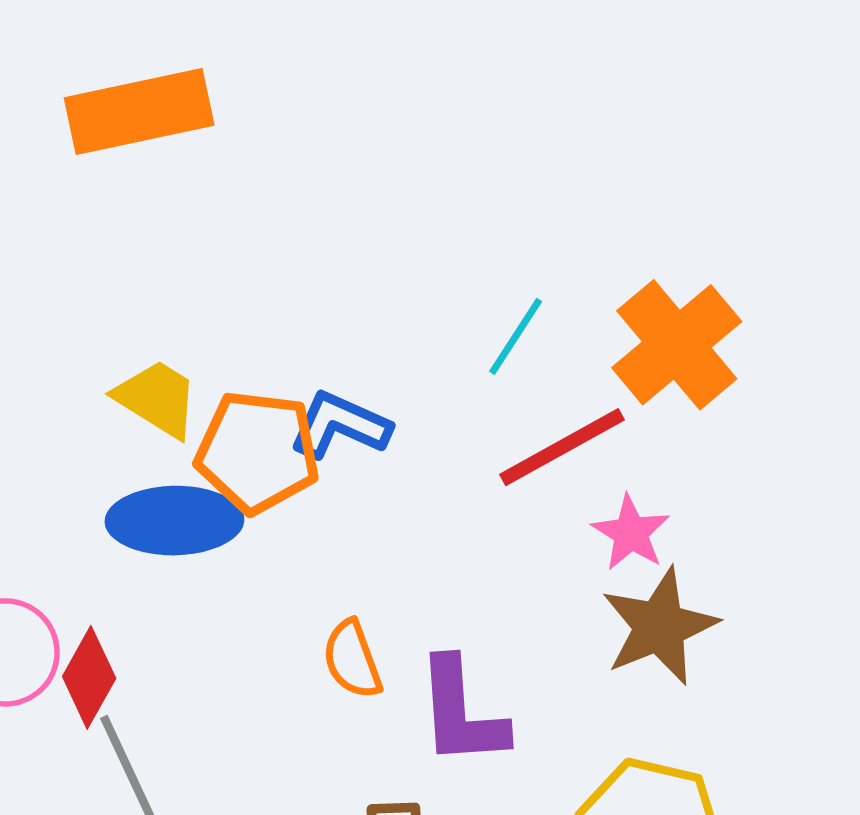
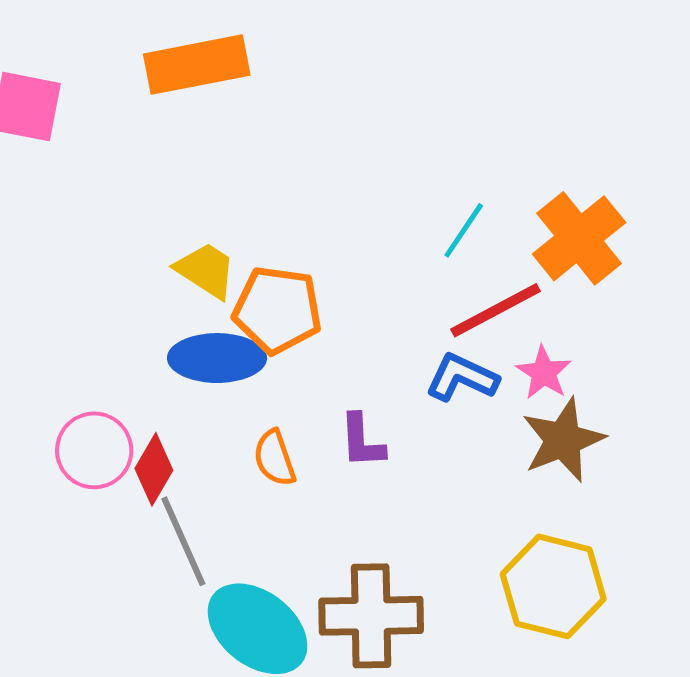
blue L-shape: (340, 425) -> (462, 377), moved
orange semicircle: (352, 659) -> (275, 458), moved
purple L-shape: (461, 712) -> (362, 441), moved, size x0.7

